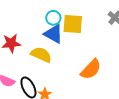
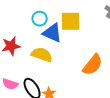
cyan circle: (53, 18) -> (40, 19), moved

